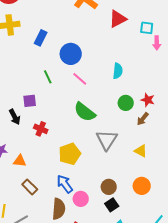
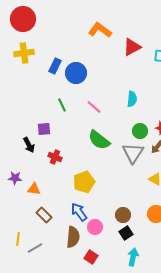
blue circle: (71, 54) -> (76, 73), moved
gray triangle: (107, 140) -> (133, 153), moved

